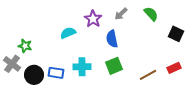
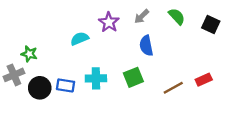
black square: (176, 34) -> (211, 25), moved
blue semicircle: (112, 39) -> (146, 46), moved
gray cross: (12, 64) -> (14, 75), turned 30

